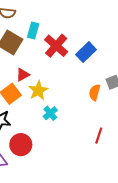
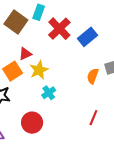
red circle: (21, 145) -> (32, 123), moved

